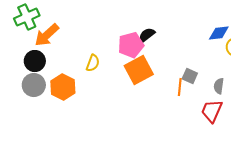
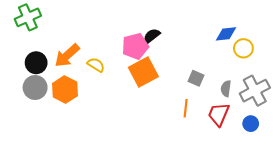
orange arrow: (47, 35) -> (67, 56), moved
yellow semicircle: (93, 63) -> (96, 65), turned -78
orange line: (180, 87) -> (186, 108), moved

